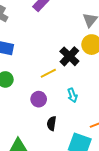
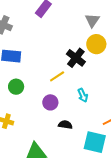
black semicircle: (52, 123) -> (65, 125), turned 96

